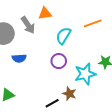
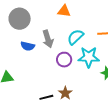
gray arrow: (28, 25) -> (48, 39), moved
cyan star: (85, 74) -> (89, 57), moved

